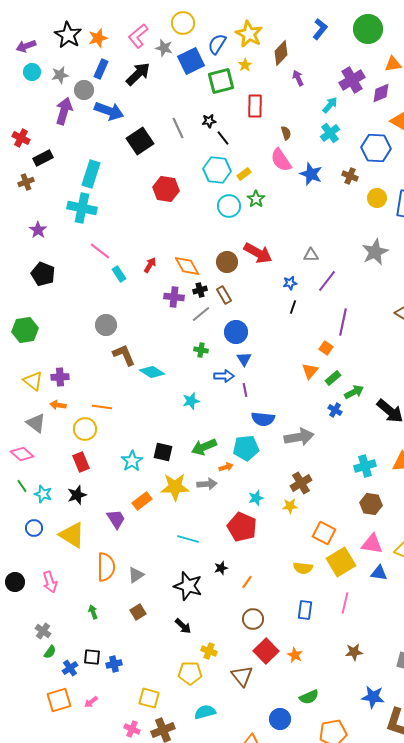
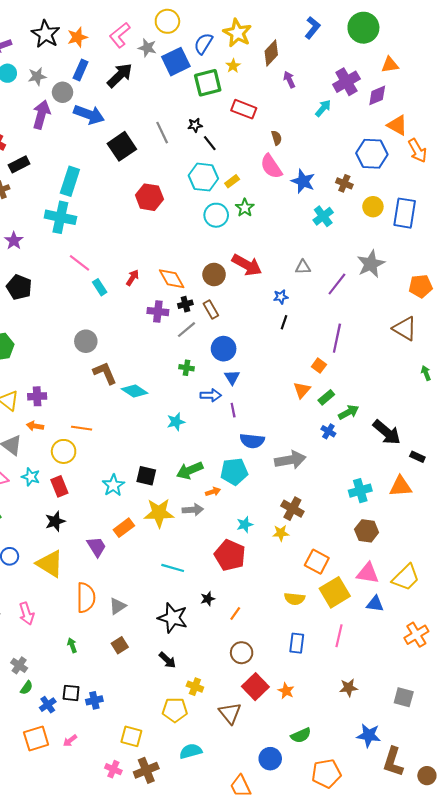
red rectangle: (255, 106) -> (244, 109), turned -70
cyan cross: (330, 133) -> (323, 216), moved
purple line: (327, 281) -> (337, 284), moved
brown cross: (301, 483) -> (292, 509), turned -30
cyan star: (43, 494) -> (31, 477), moved

